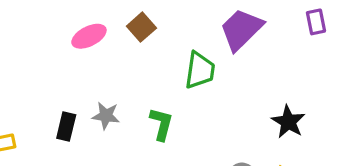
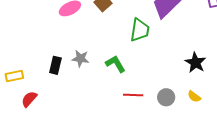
green L-shape: (161, 124) -> (115, 64), turned -45

